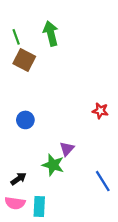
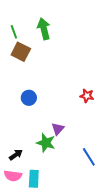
blue circle: (25, 120) -> (29, 98), moved

